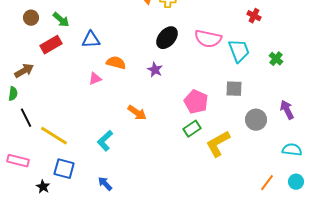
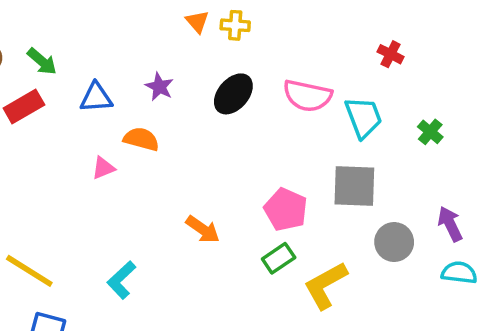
purple star: (155, 70) -> (159, 87), moved
gray square: (234, 89) -> (354, 186), size x1.5
orange arrow: (137, 113) -> (203, 229), moved
cyan semicircle: (292, 150) -> (459, 273), moved

